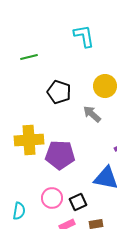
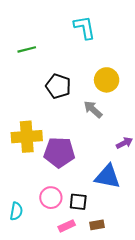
black square: (78, 202) -> (78, 202), turned 30

